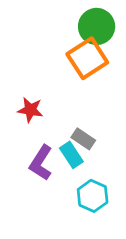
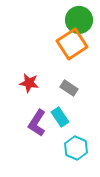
gray rectangle: (83, 139) -> (69, 88), moved

